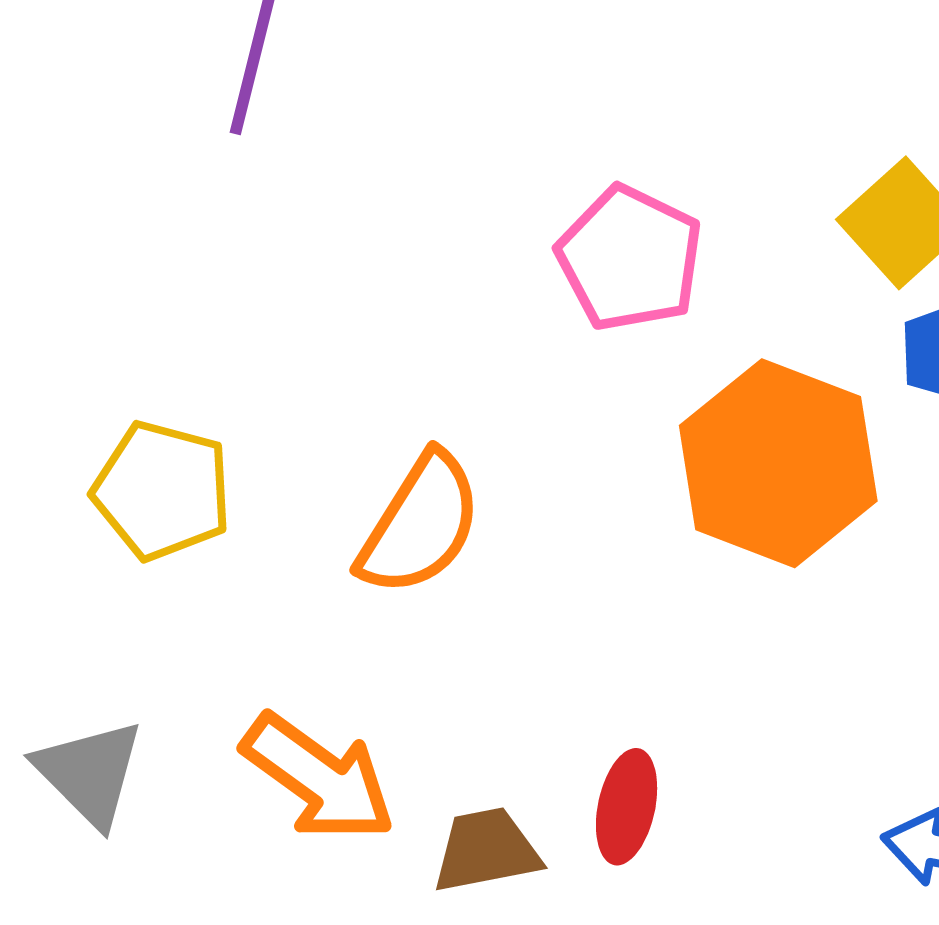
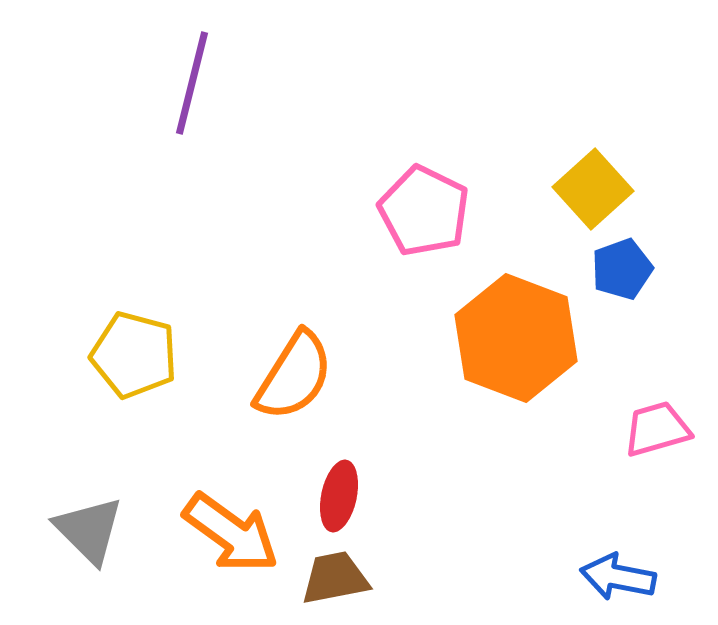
red ellipse: (627, 807) -> (339, 496), moved

